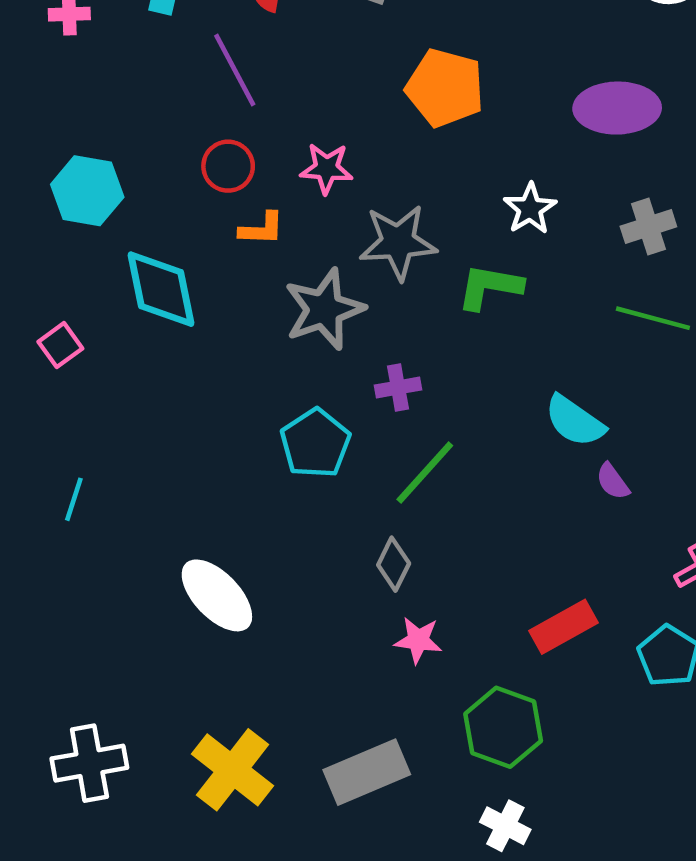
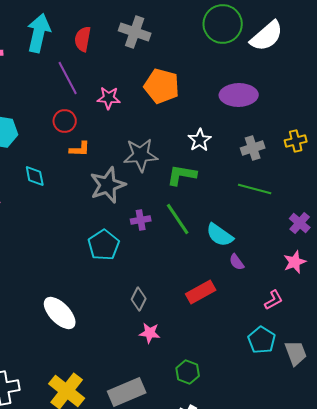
pink star: (326, 168) -> (109, 98), moved
cyan diamond: (161, 289) -> (35, 176), size x0.6
green line: (425, 472) -> (178, 219), moved, turned -76
red rectangle: (563, 627) -> (201, 292), moved
green hexagon: (503, 727) -> (188, 372), size x0.7

